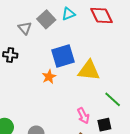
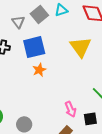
blue square: (63, 56) -> (34, 47), moved
yellow triangle: (89, 70) -> (81, 47), moved, turned 45

